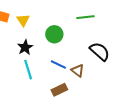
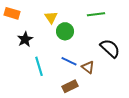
yellow triangle: (23, 20) -> (51, 17), moved
black star: (25, 47) -> (25, 39), moved

